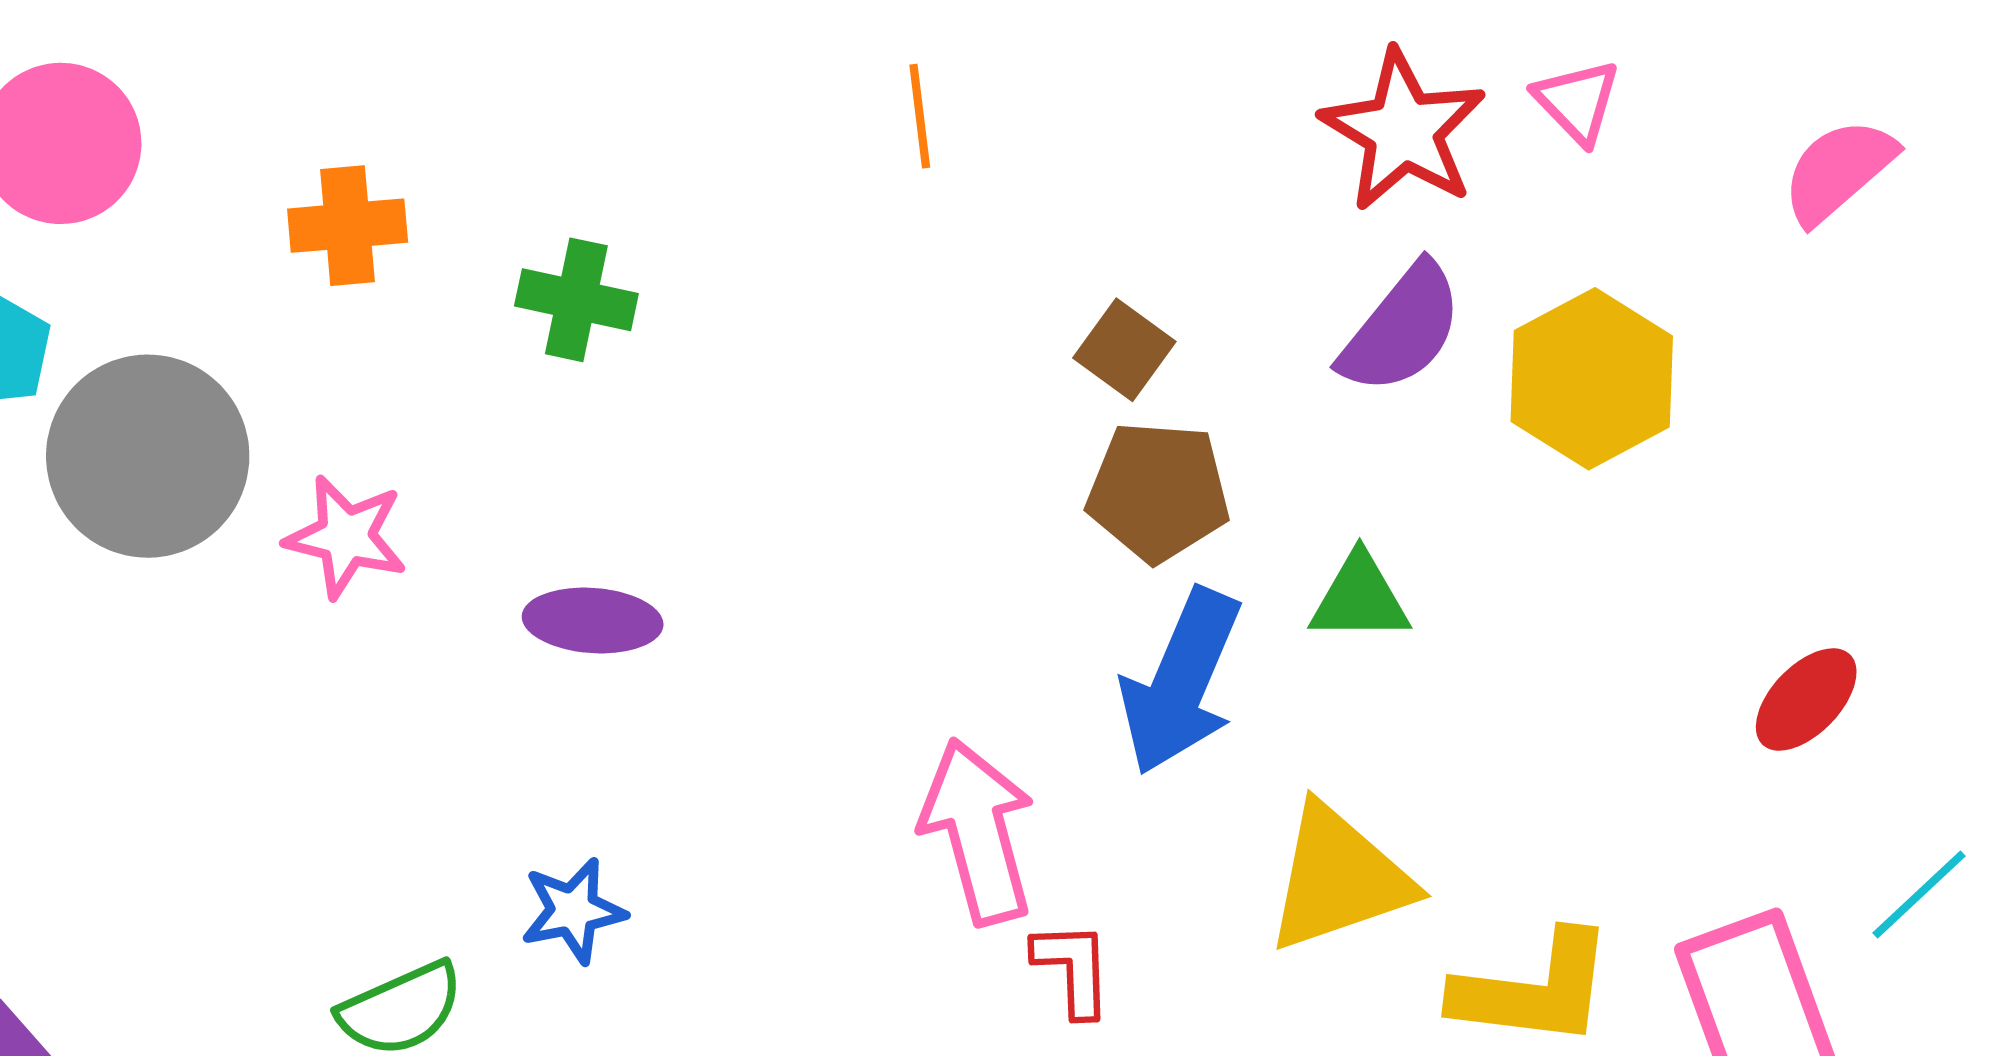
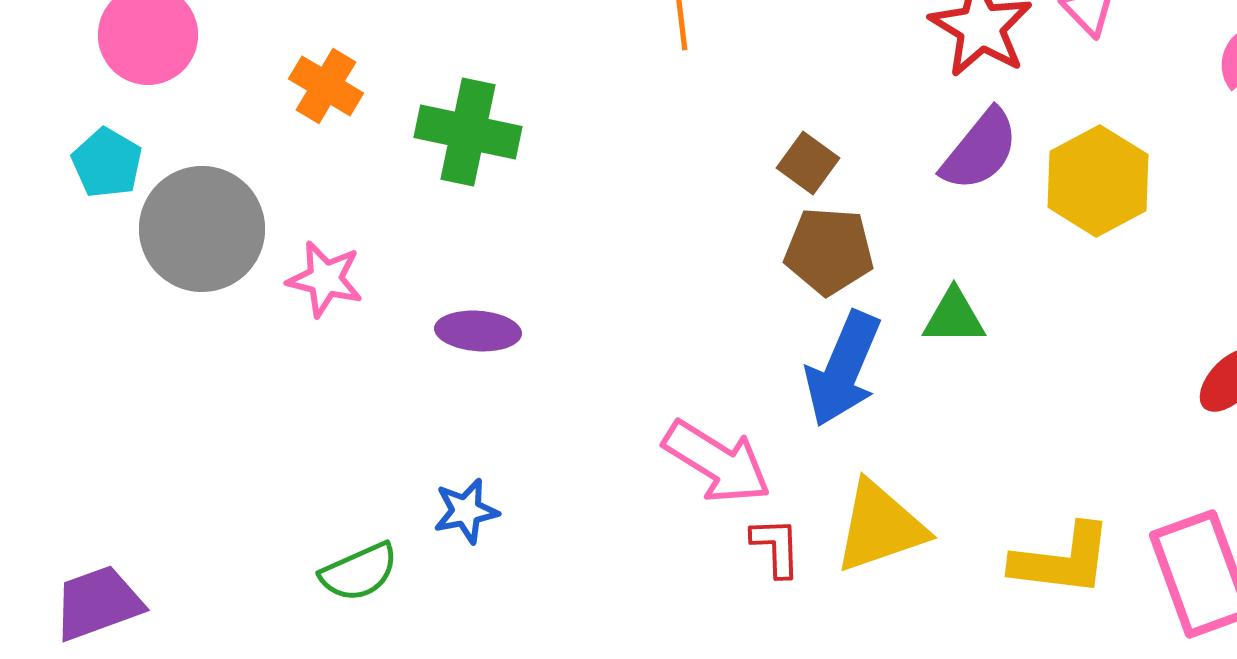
orange cross: (348, 226) -> (326, 86), turned 36
green cross: (576, 300) -> (468, 132), size x1.4
pink arrow: (978, 832) -> (717, 462), turned 137
yellow triangle: (1339, 878) -> (880, 527), moved

